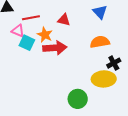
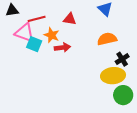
pink triangle: (18, 31) -> (24, 33), size x1.5
red arrow: (55, 48) -> (62, 47), size x0.7
green circle: (78, 99) -> (123, 95), moved

